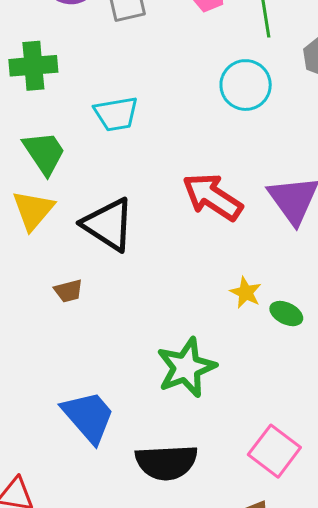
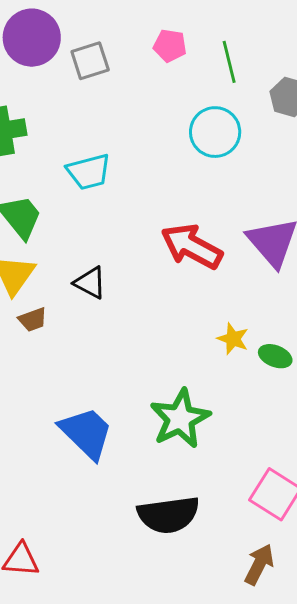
black triangle: (108, 225) -> (90, 283), size x0.6
brown trapezoid: (68, 291) -> (33, 320), moved
blue trapezoid: (88, 417) -> (86, 433), moved

